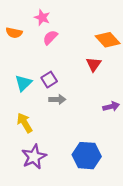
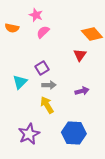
cyan triangle: (23, 83) -> (20, 82), moved
purple arrow: (111, 106) -> (82, 91), moved
yellow arrow: (25, 123) -> (47, 105), moved

